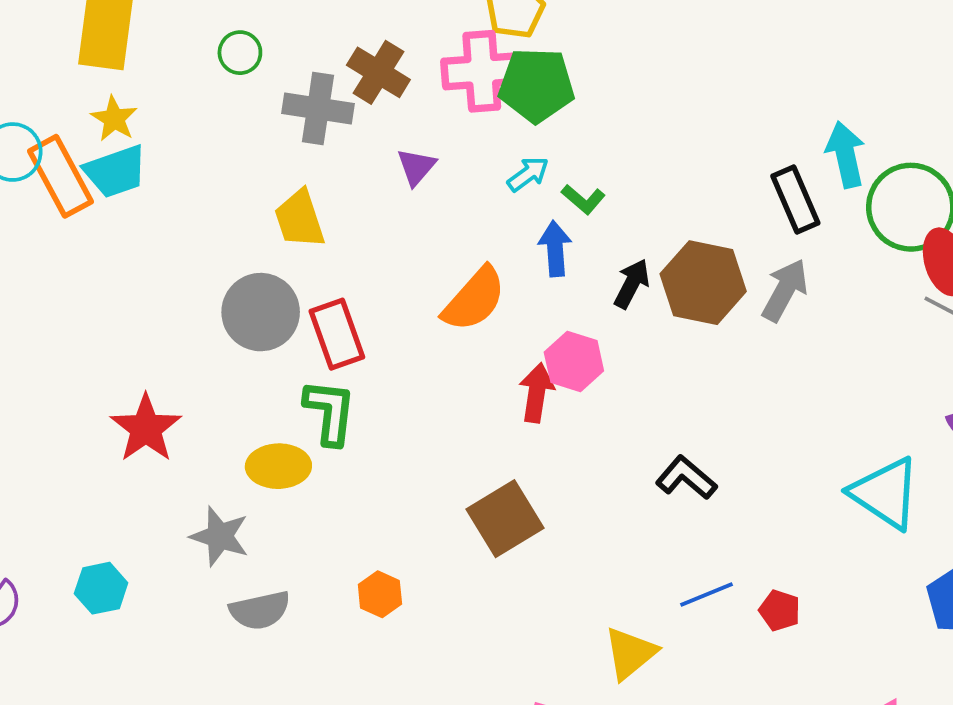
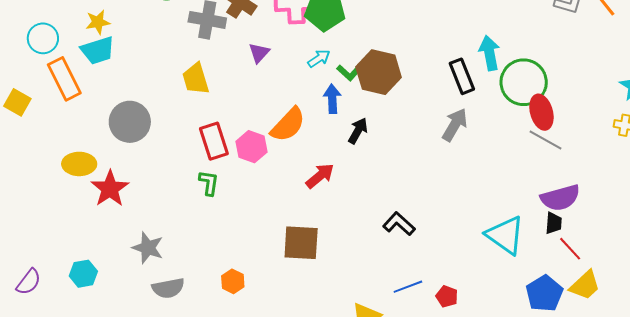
yellow star: (114, 119) -> (98, 22), turned 30
orange rectangle: (61, 176) -> (64, 79), moved
brown hexagon: (703, 283) -> (379, 72), moved
black arrow: (632, 284) -> (358, 131), moved
gray circle: (261, 312) -> (130, 122), moved
pink hexagon: (574, 361) -> (251, 147), moved
red arrow: (537, 393) -> (320, 176), turned 40
green L-shape: (330, 412) -> (209, 183), size x0.7
yellow ellipse: (278, 466) -> (79, 164), moved
brown square: (505, 519) -> (301, 243), turned 33

